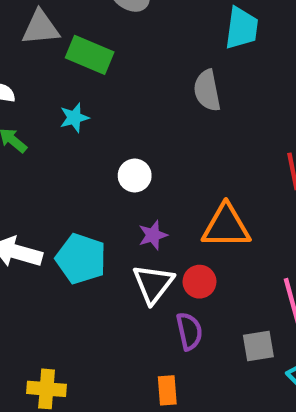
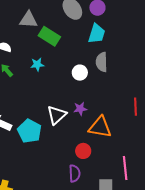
cyan trapezoid: (242, 28) -> (97, 34), moved
white circle: (135, 176) -> (80, 73), moved
purple star: (153, 235) -> (80, 109), moved
white triangle: (153, 284) -> (57, 115), moved

